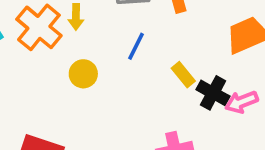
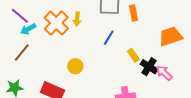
yellow circle: (83, 74) -> (75, 66), moved
pink arrow: (242, 102) -> (164, 73), turned 60

